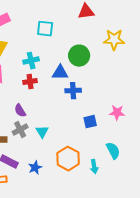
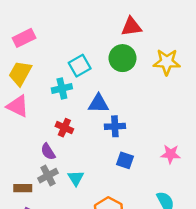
cyan square: (45, 29) -> (80, 66), moved, turned -36
green circle: (79, 56) -> (123, 58), moved
red cross: (30, 82) -> (64, 128), moved, turned 32
blue square: (90, 122) -> (125, 160), moved, turned 32

